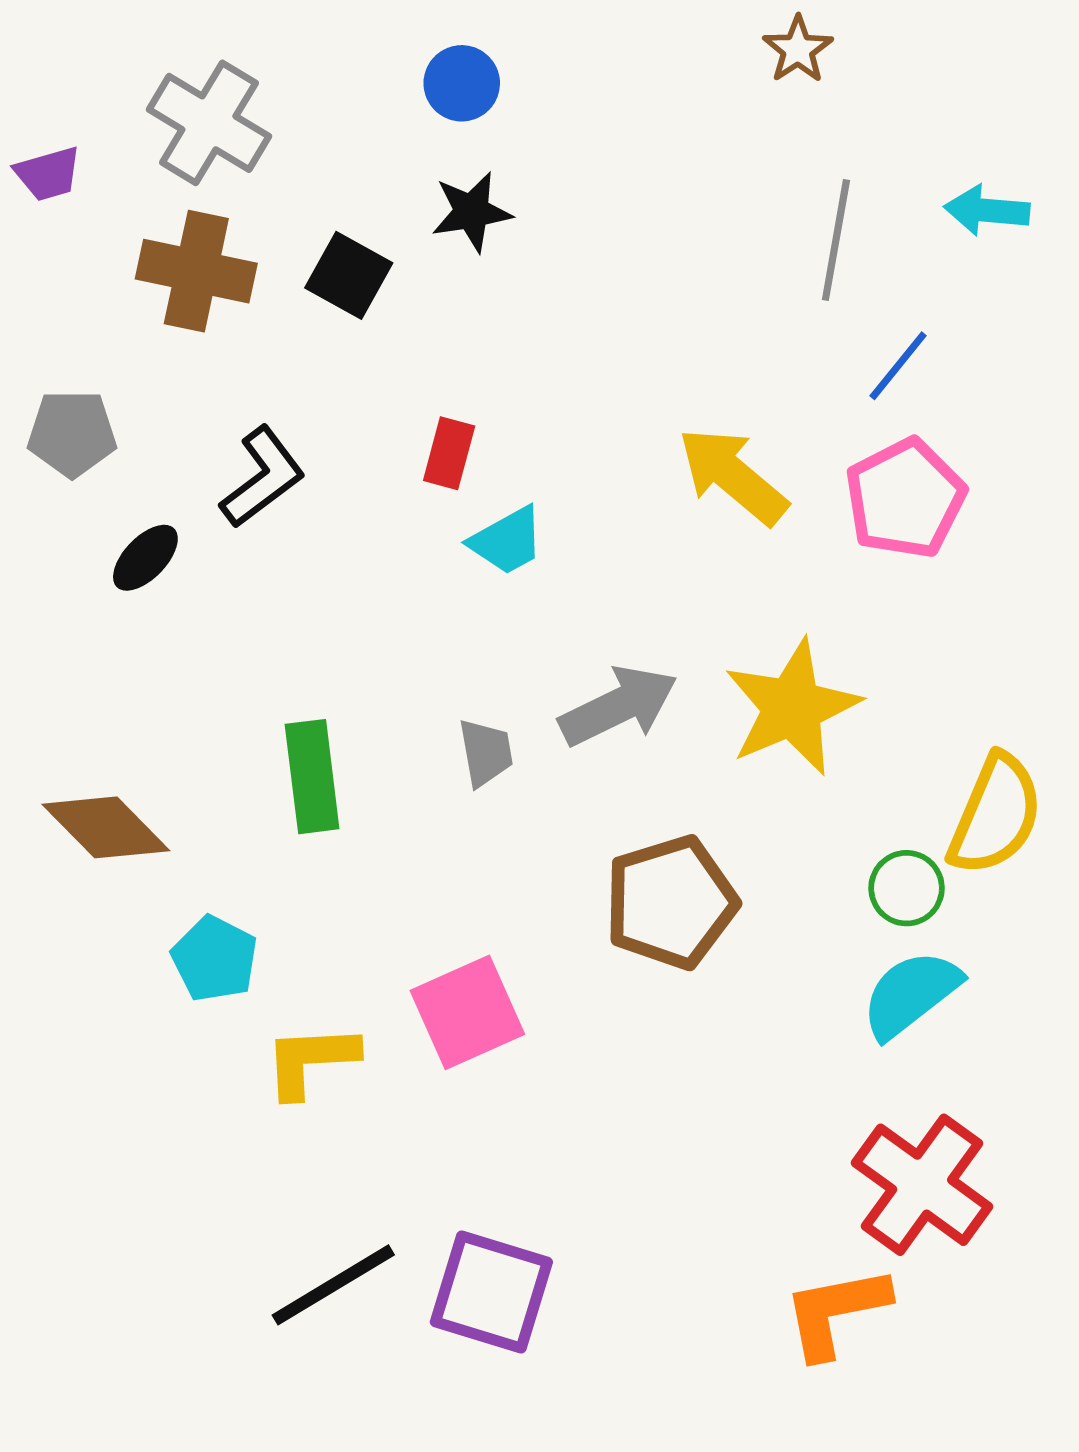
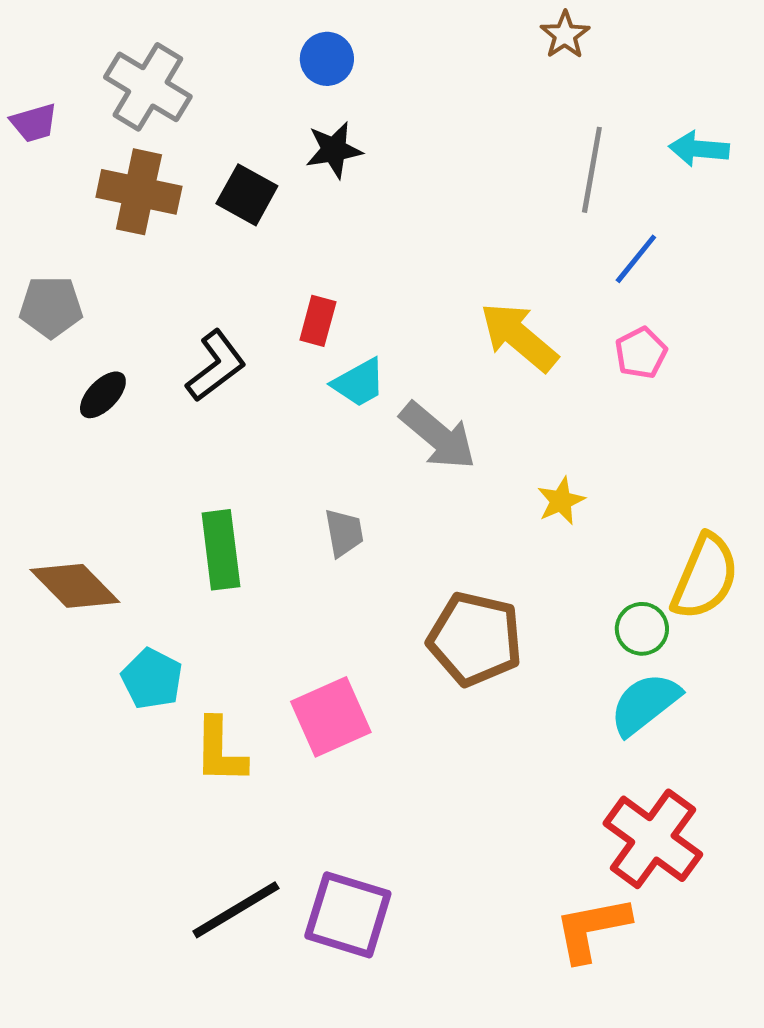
black L-shape: (263, 477) -> (216, 366), moved
pink pentagon: (905, 498) -> (641, 353), size x0.6
gray arrow: (618, 706) -> (438, 436), moved, turned 66
yellow star: (792, 707) -> (561, 501), size x0.5
brown pentagon: (671, 902) -> (475, 639), turned 30
yellow L-shape: (311, 1060) -> (220, 751), turned -86

